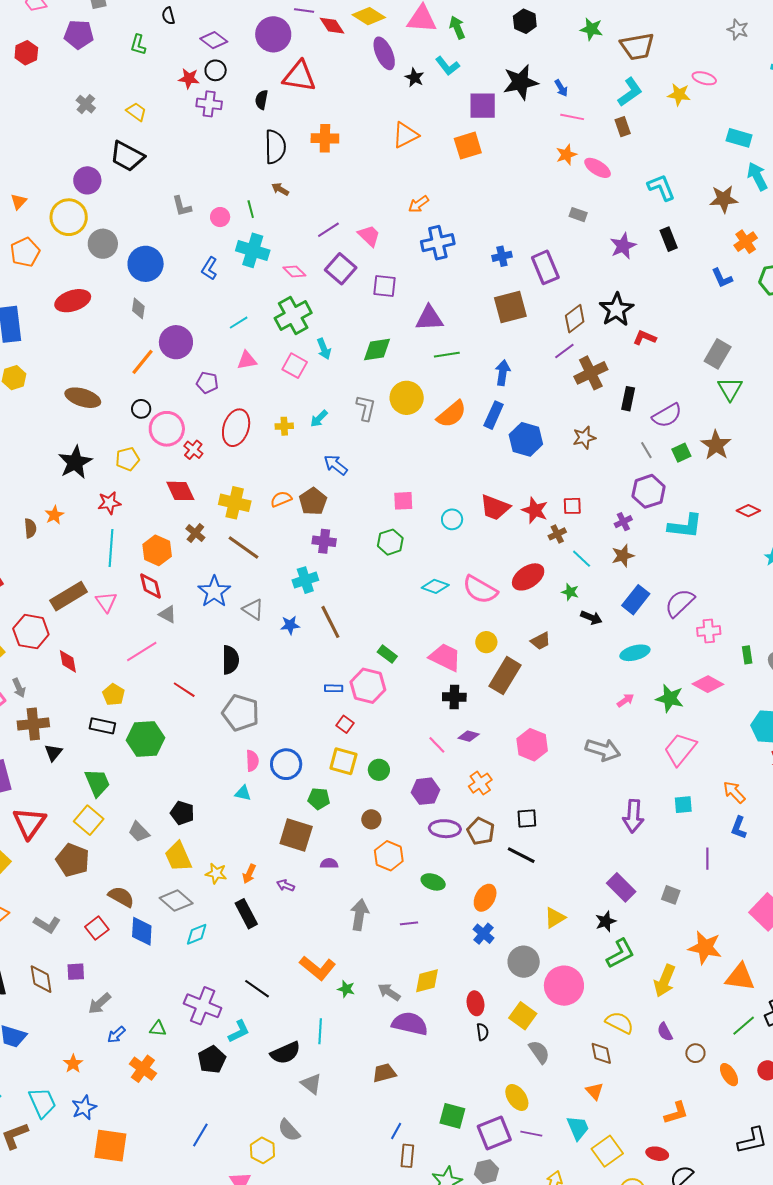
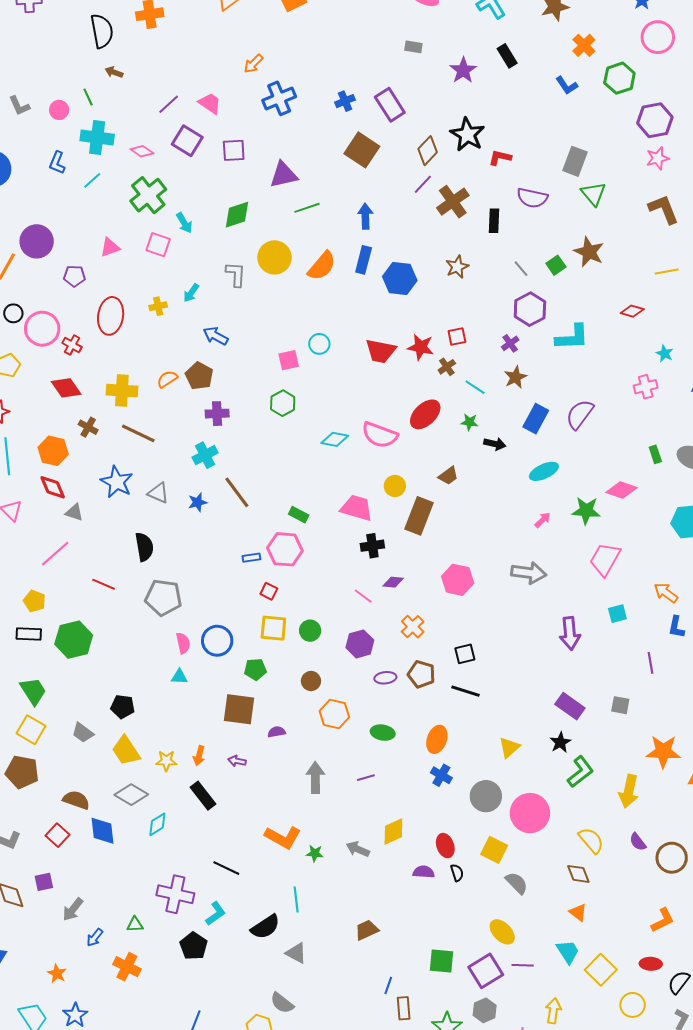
brown square: (510, 307) -> (362, 150), turned -32
cyan line: (239, 323) -> (92, 180), moved
purple semicircle: (667, 415) -> (532, 198), moved, turned 52
cyan circle: (452, 519) -> (319, 344), moved
pink cross: (709, 631) -> (646, 387), moved
purple ellipse: (445, 829) -> (385, 678), size x0.7
yellow semicircle: (619, 1023) -> (591, 840), turned 32
purple semicircle: (410, 1024) -> (424, 872), moved, size x0.6
brown circle: (695, 1053) -> (672, 858), size x1.6

